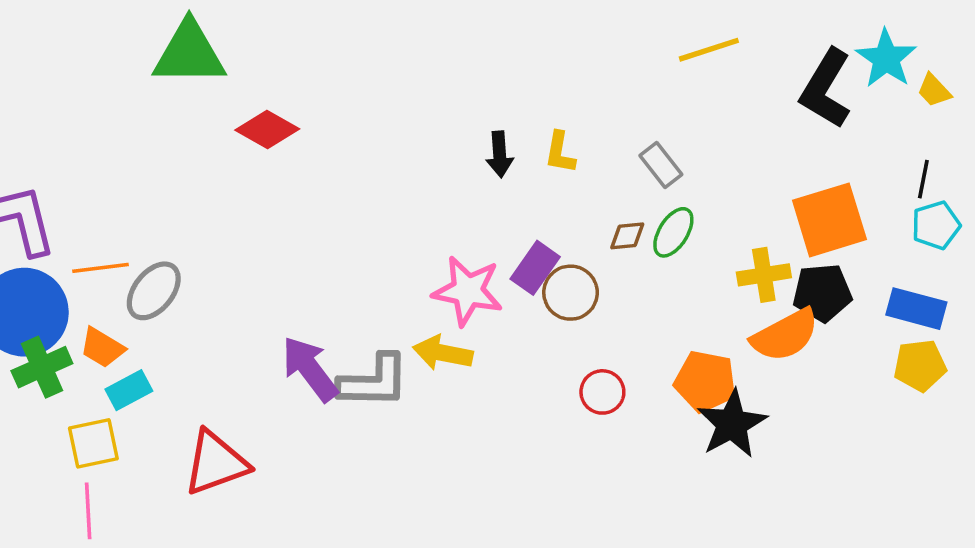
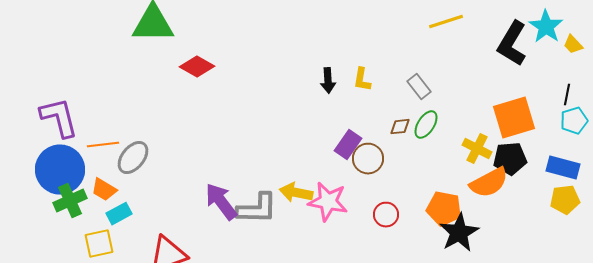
yellow cross: (764, 275) -> (477, 149), turned 36
pink star: (468, 291) -> (328, 202), moved

